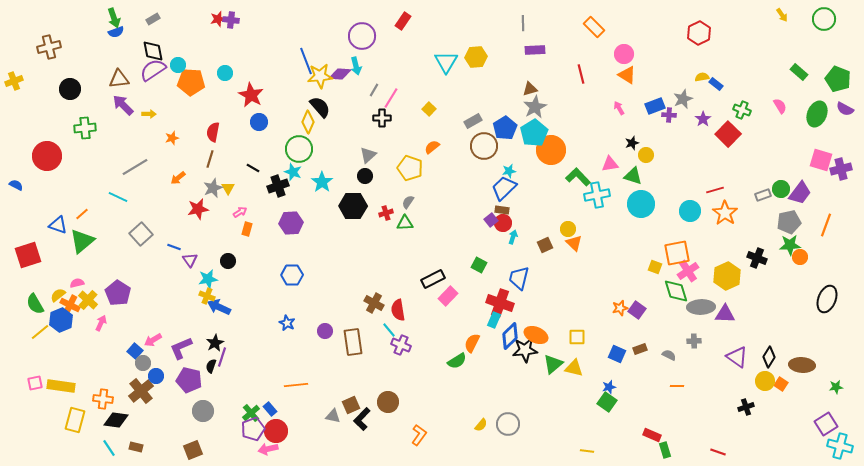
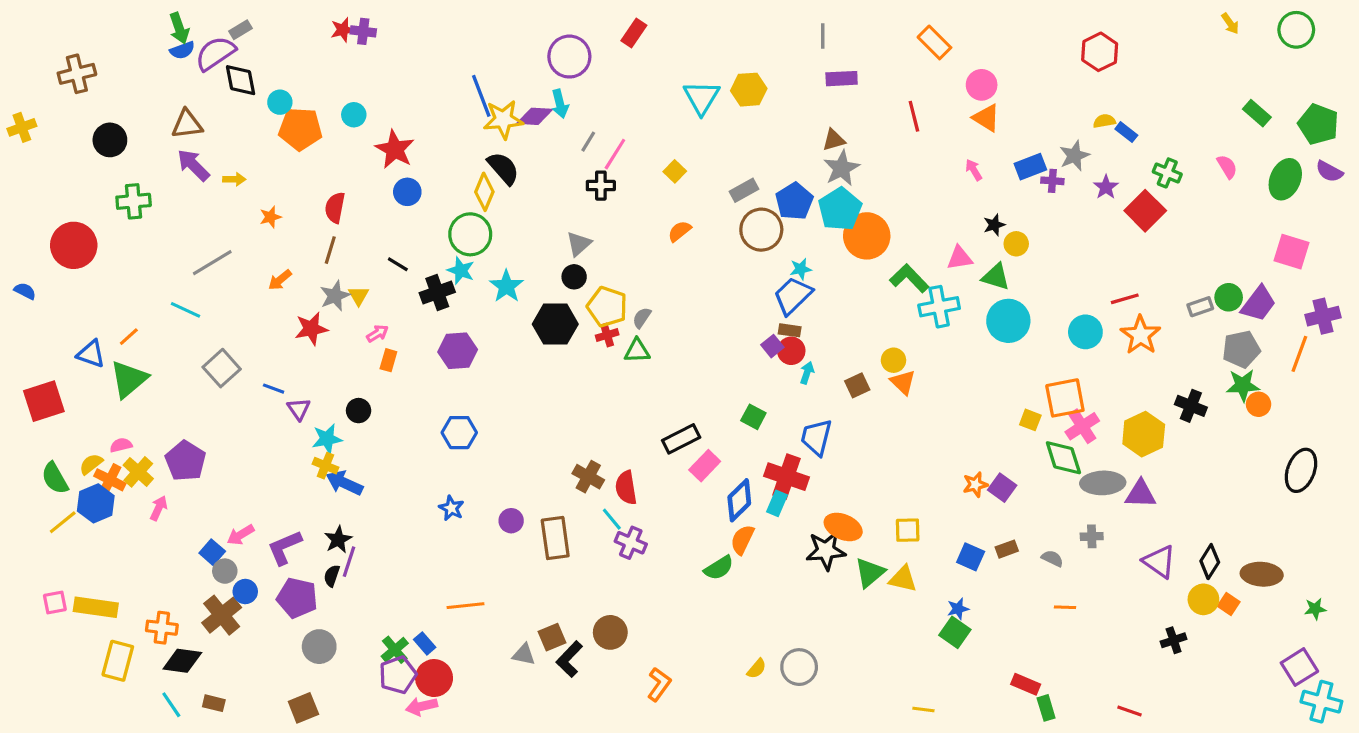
purple semicircle: (153, 70) -> (215, 53), moved
yellow pentagon: (410, 168) -> (607, 307), moved
purple cross: (841, 169) -> (1323, 316), moved
blue diamond: (510, 336) -> (739, 500), moved

